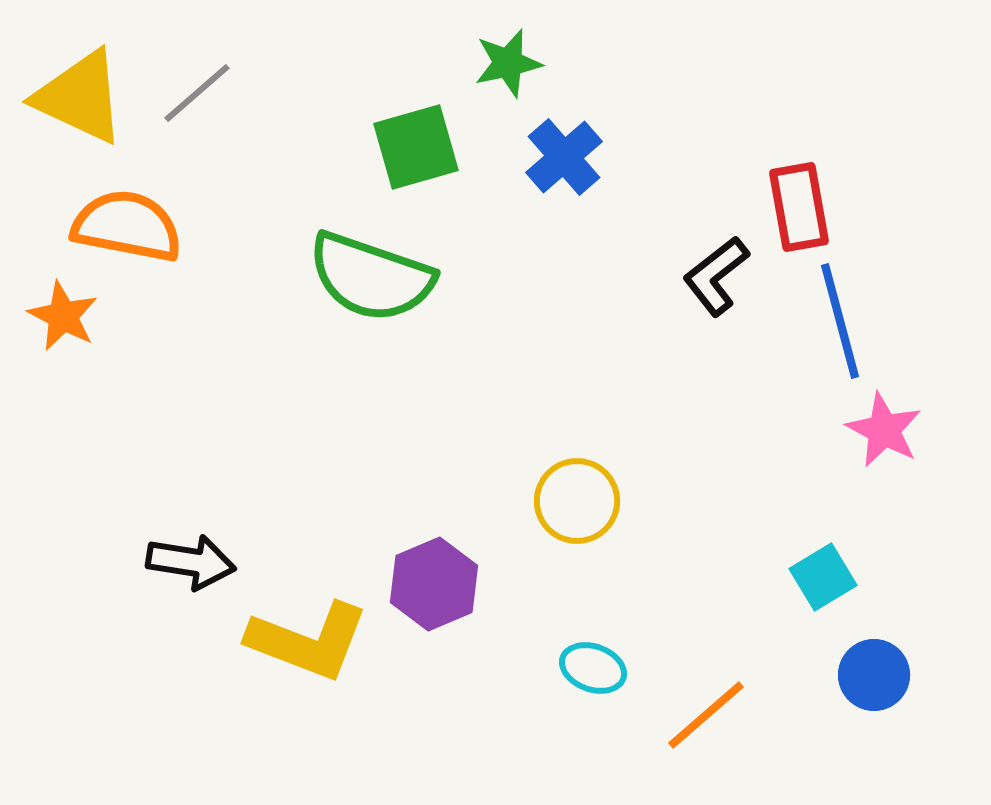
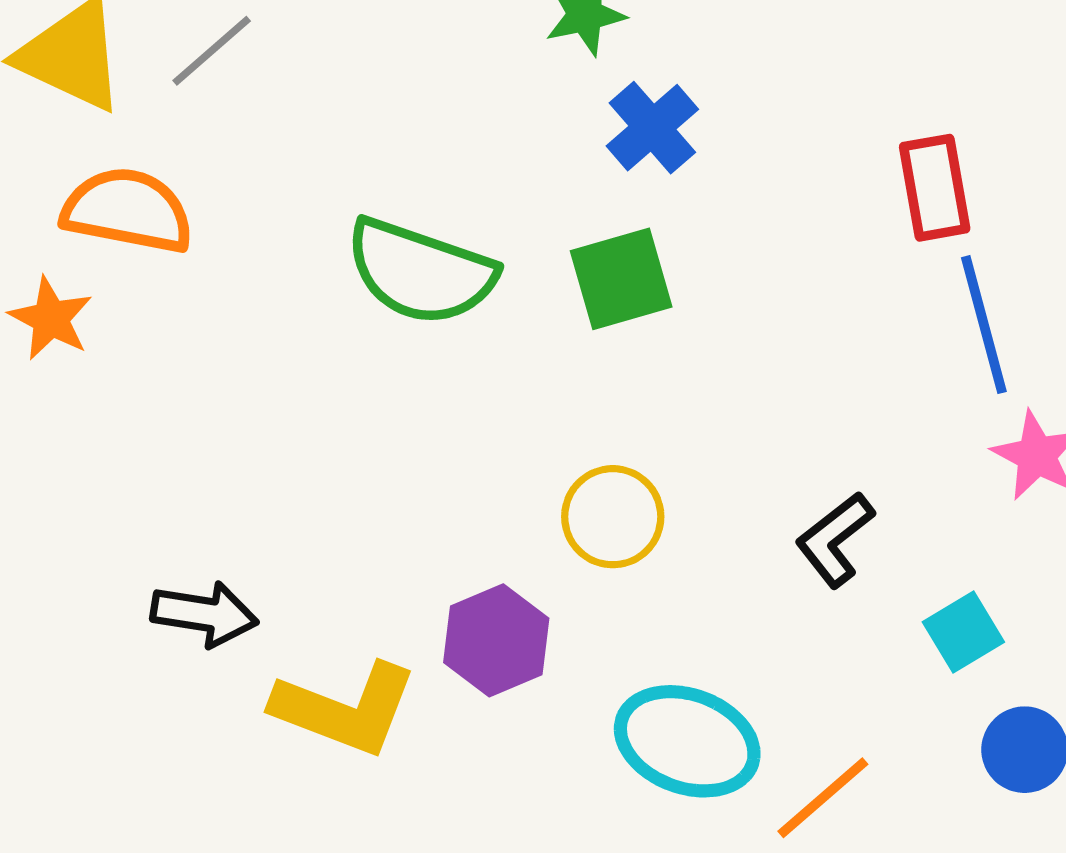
green square: (416, 147) -> (621, 279), moved
black L-shape: (716, 276) -> (835, 540), moved
yellow circle: (577, 501) -> (613, 517), moved
cyan ellipse: (593, 668) -> (687, 741), size x1.8

